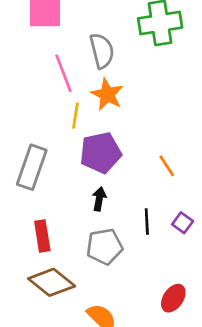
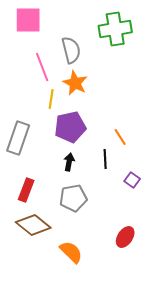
black line: (147, 221) -> (105, 159), moved
red rectangle: (42, 236) -> (26, 190), turned 30

